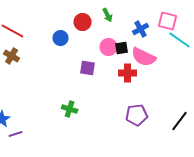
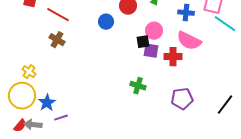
blue cross: (141, 29) -> (186, 13), turned 35
black square: (122, 48) -> (143, 42), moved
purple square: (88, 68) -> (151, 51), moved
green cross: (70, 109) -> (138, 86), moved

